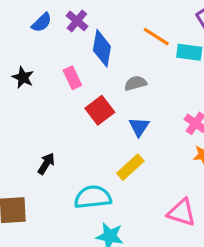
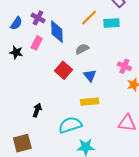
orange line: (156, 37) -> (89, 17), turned -66
black star: (23, 77) -> (16, 52), moved
pink rectangle: (72, 78) -> (37, 43), moved, turned 64
yellow rectangle: (130, 167) -> (90, 102), turned 48

